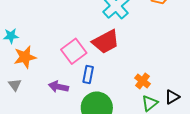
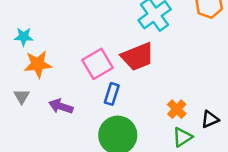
purple arrow: (58, 87) -> (61, 106), moved
black triangle: (172, 97) -> (210, 119), moved

